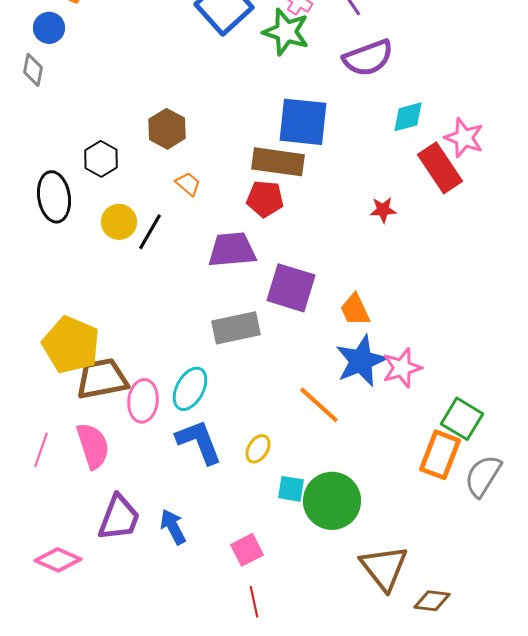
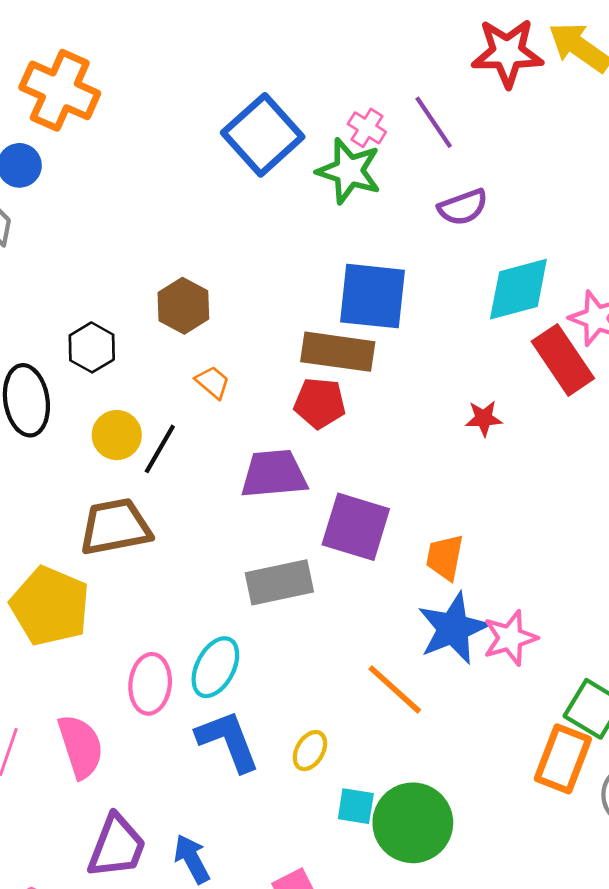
purple semicircle: (368, 58) -> (463, 207), size x0.7
cyan diamond: (408, 117) -> (518, 289), size x1.5
orange trapezoid: (355, 310) -> (445, 557), turned 36
brown trapezoid: (102, 379) -> (115, 527), moved

